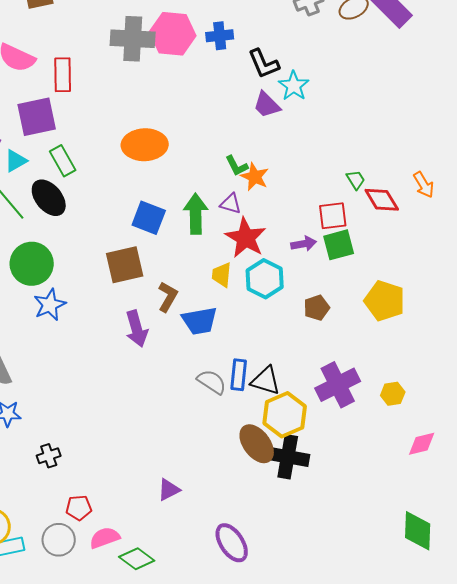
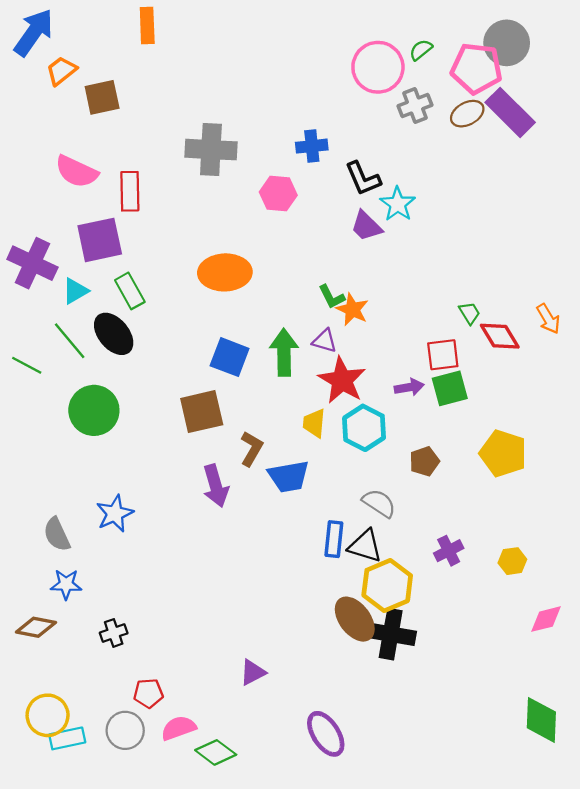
pink hexagon: (173, 34) -> (278, 194), moved, size x0.7
blue star: (50, 305) -> (115, 514), moved
gray semicircle: (212, 382) -> (379, 503), moved
purple cross: (338, 385) -> (449, 551), size x0.6

